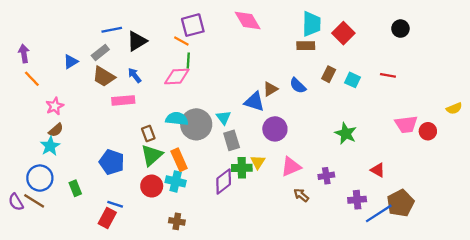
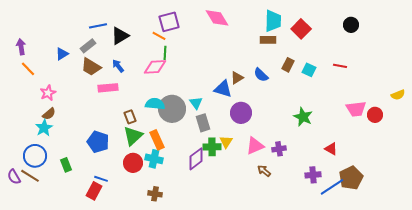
purple cross: (326, 176) -> (279, 149), moved

